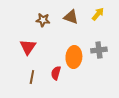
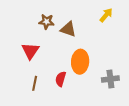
brown triangle: (71, 17) -> (68, 29), moved
gray cross: (99, 50) -> (110, 79), moved

